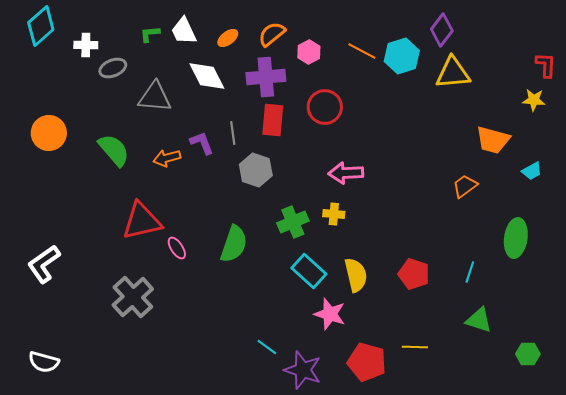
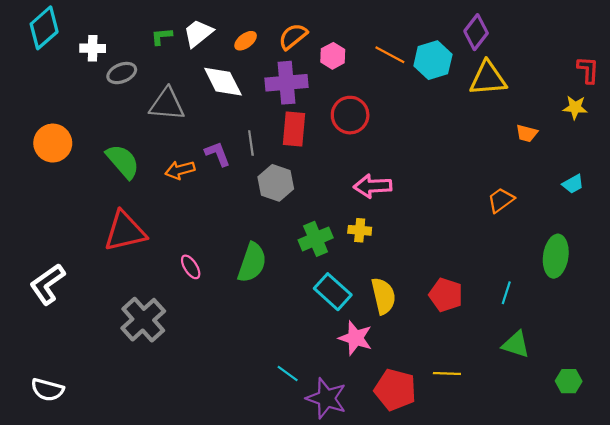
white trapezoid: (184, 31) -> (198, 33), turned 76
orange trapezoid: (493, 140) -> (527, 133), moved, size x0.6
red triangle: (142, 221) -> (125, 231), moved

